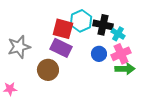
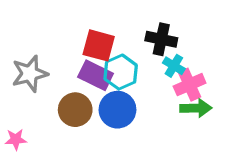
cyan hexagon: (81, 21) -> (121, 72), moved
cyan cross: (118, 34) -> (174, 66), moved
blue circle: (99, 54) -> (117, 110), moved, size x1.5

